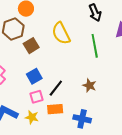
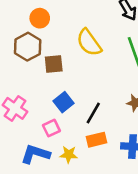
brown square: (31, 46) -> (54, 64), turned 35
pink square: (37, 97) -> (51, 128), moved

